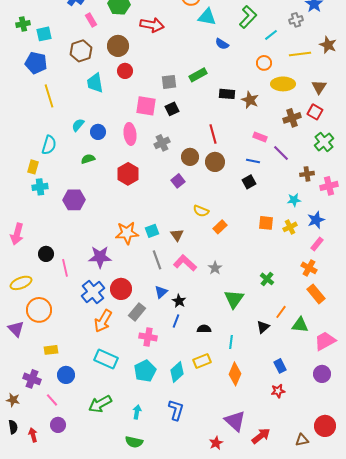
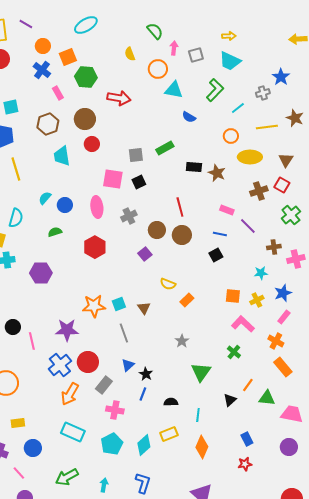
pink L-shape: (185, 263) -> (243, 324), moved
pink trapezoid: (325, 341) -> (292, 414), turned 40

